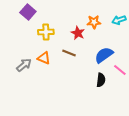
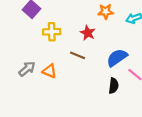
orange star: (94, 22) -> (106, 12), moved
orange triangle: (44, 58) -> (49, 71), moved

